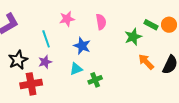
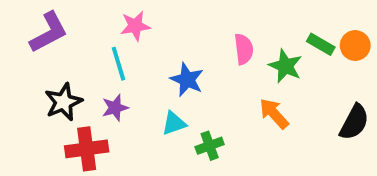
pink star: (67, 19) -> (135, 26), moved
pink semicircle: (101, 22) -> (244, 49), moved
green star: (133, 37) -> (285, 66), turned -30
orange arrow: (146, 62) -> (274, 114), moved

